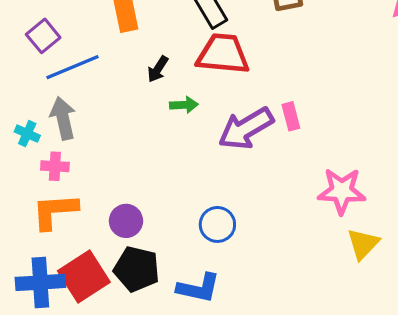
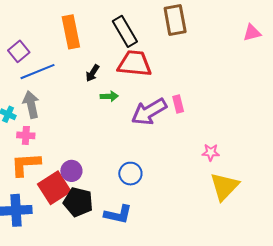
pink star: (342, 191) -> (211, 152), size x0.6
yellow triangle: (363, 244) -> (224, 187), size x1.4
red square: (84, 276) -> (54, 188), moved

